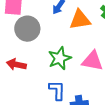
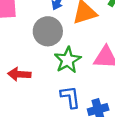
gray circle: (27, 29) -> (48, 31), moved

